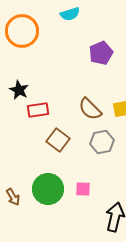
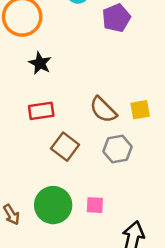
purple pentagon: (101, 53) -> (116, 18), moved
black star: (19, 90) -> (40, 63), moved

